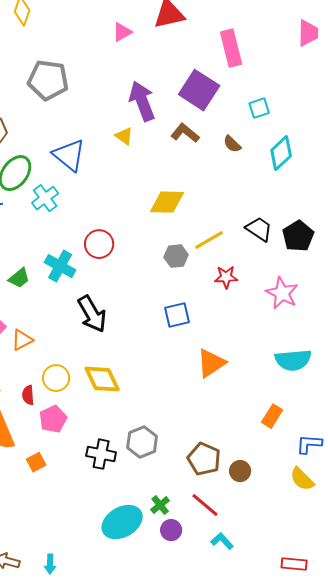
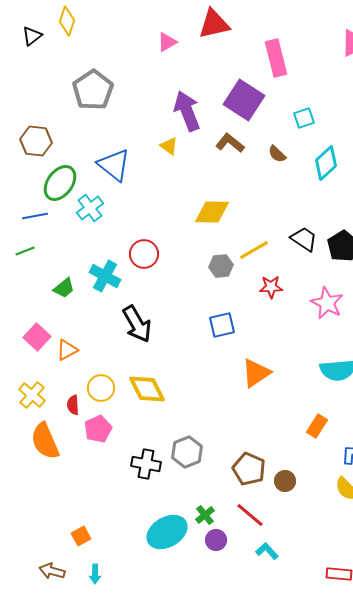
gray pentagon: (48, 80) -> (93, 90), turned 30
orange square: (36, 462) -> (81, 536), moved

